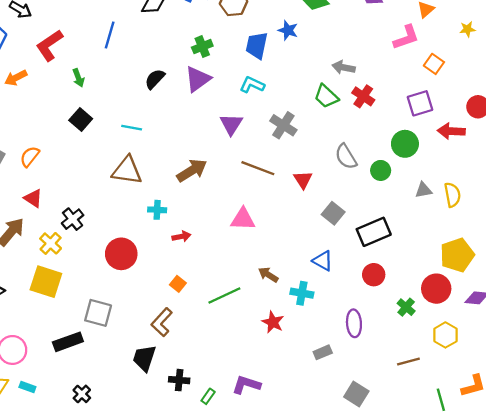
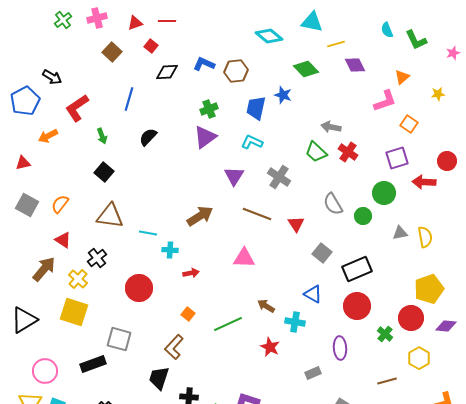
black semicircle: (155, 79) -> (148, 137), moved
cyan line: (132, 128) -> (148, 233), moved
brown triangle: (127, 170) -> (110, 216), moved
red circle: (374, 275) -> (357, 306), size x1.4

